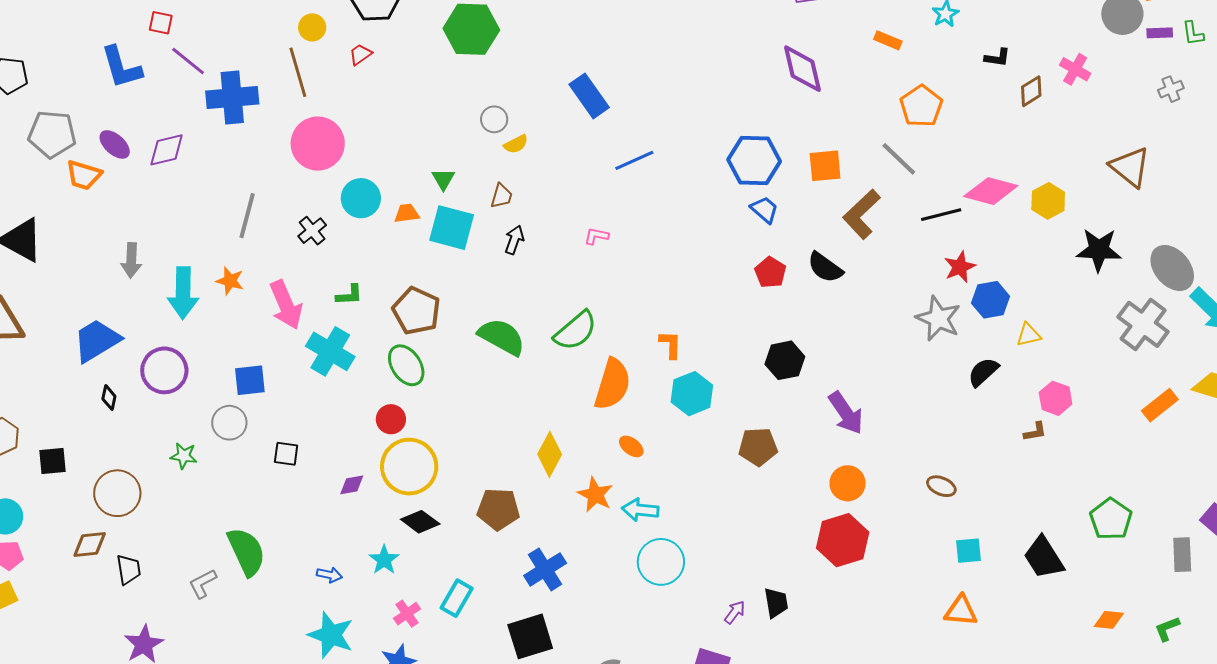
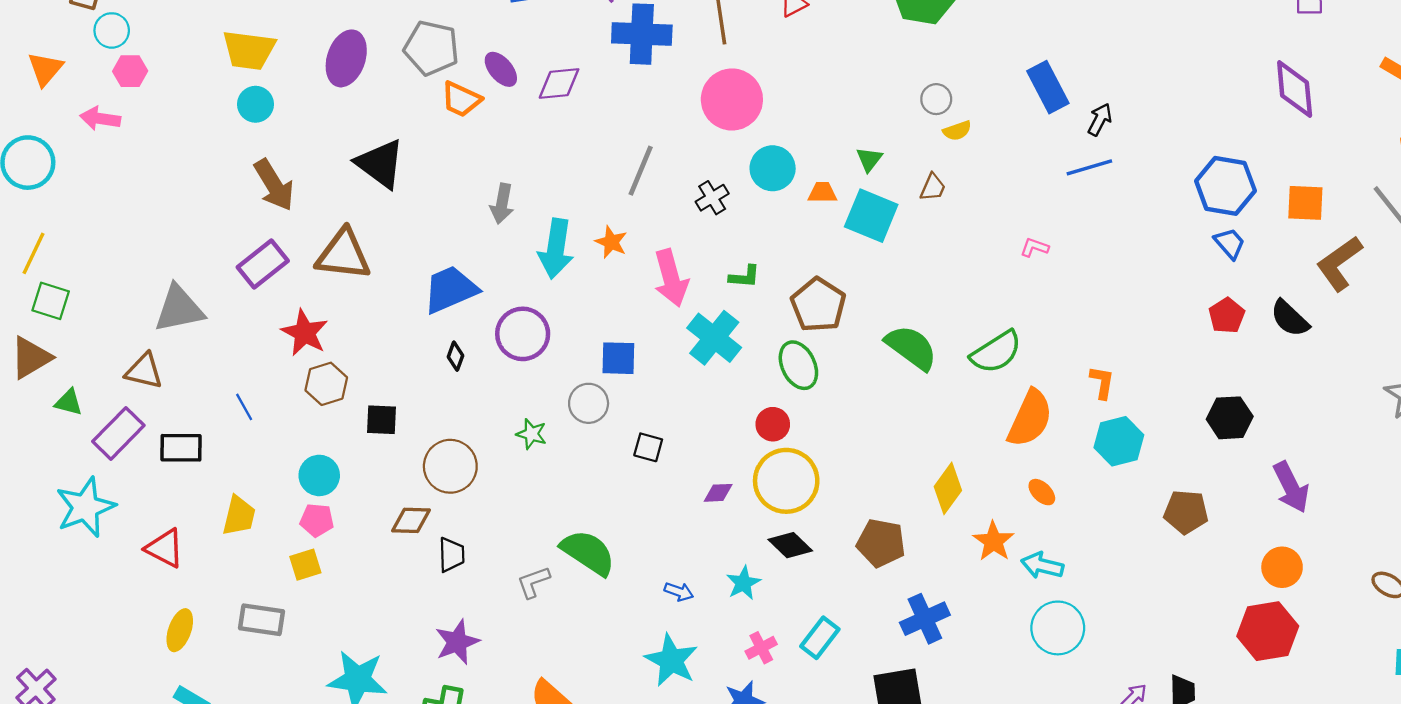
black arrow: (514, 240) -> (1100, 119), moved
green semicircle: (246, 552) -> (588, 553), turned -39

